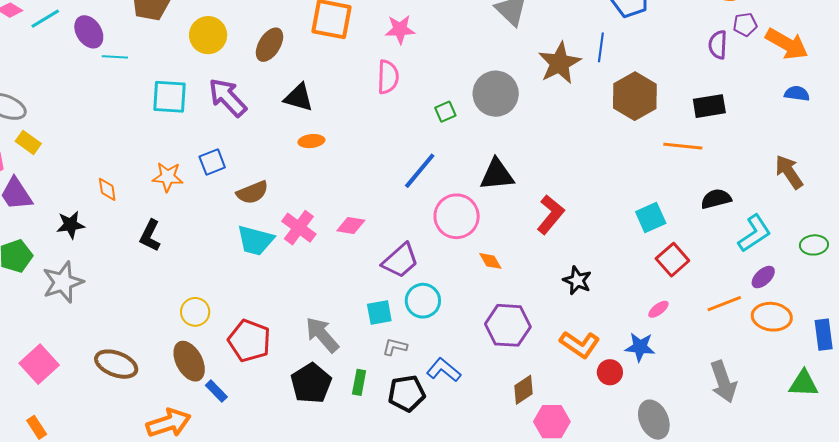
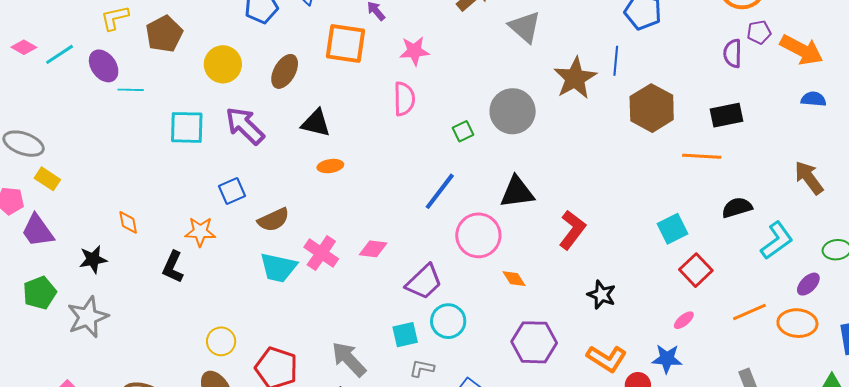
orange star: (168, 177) -> (200, 232), moved
purple ellipse: (763, 277) -> (808, 284), moved

